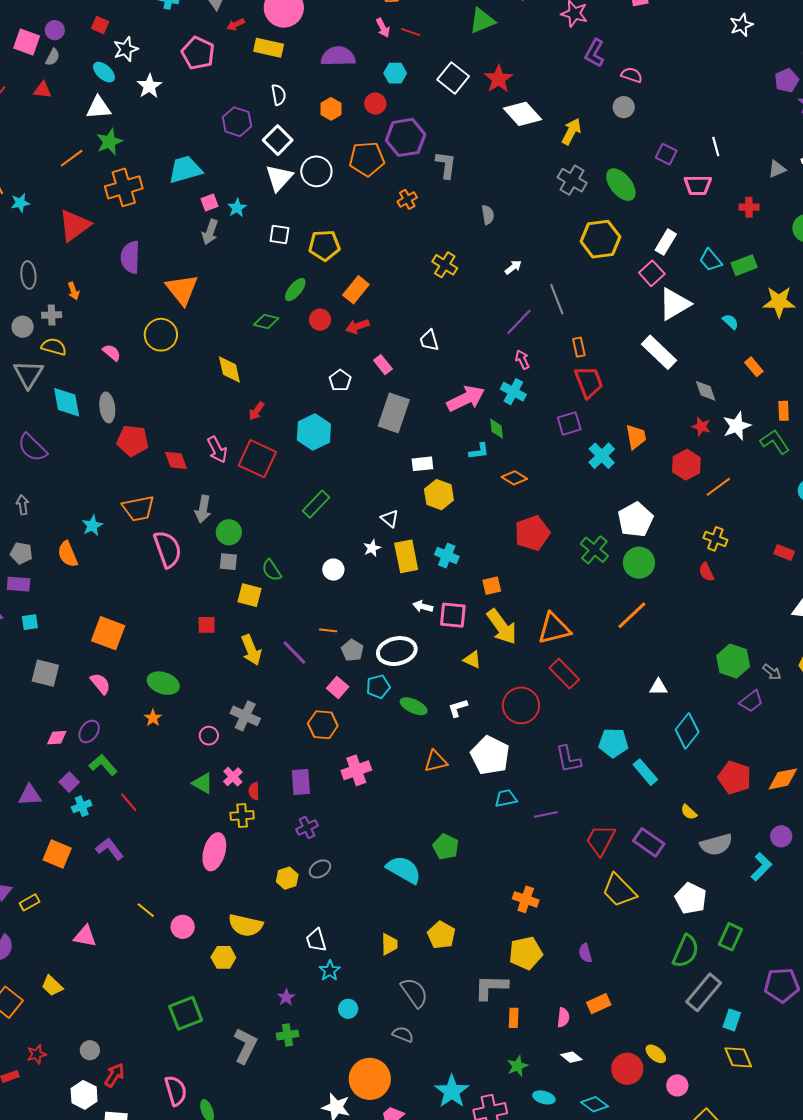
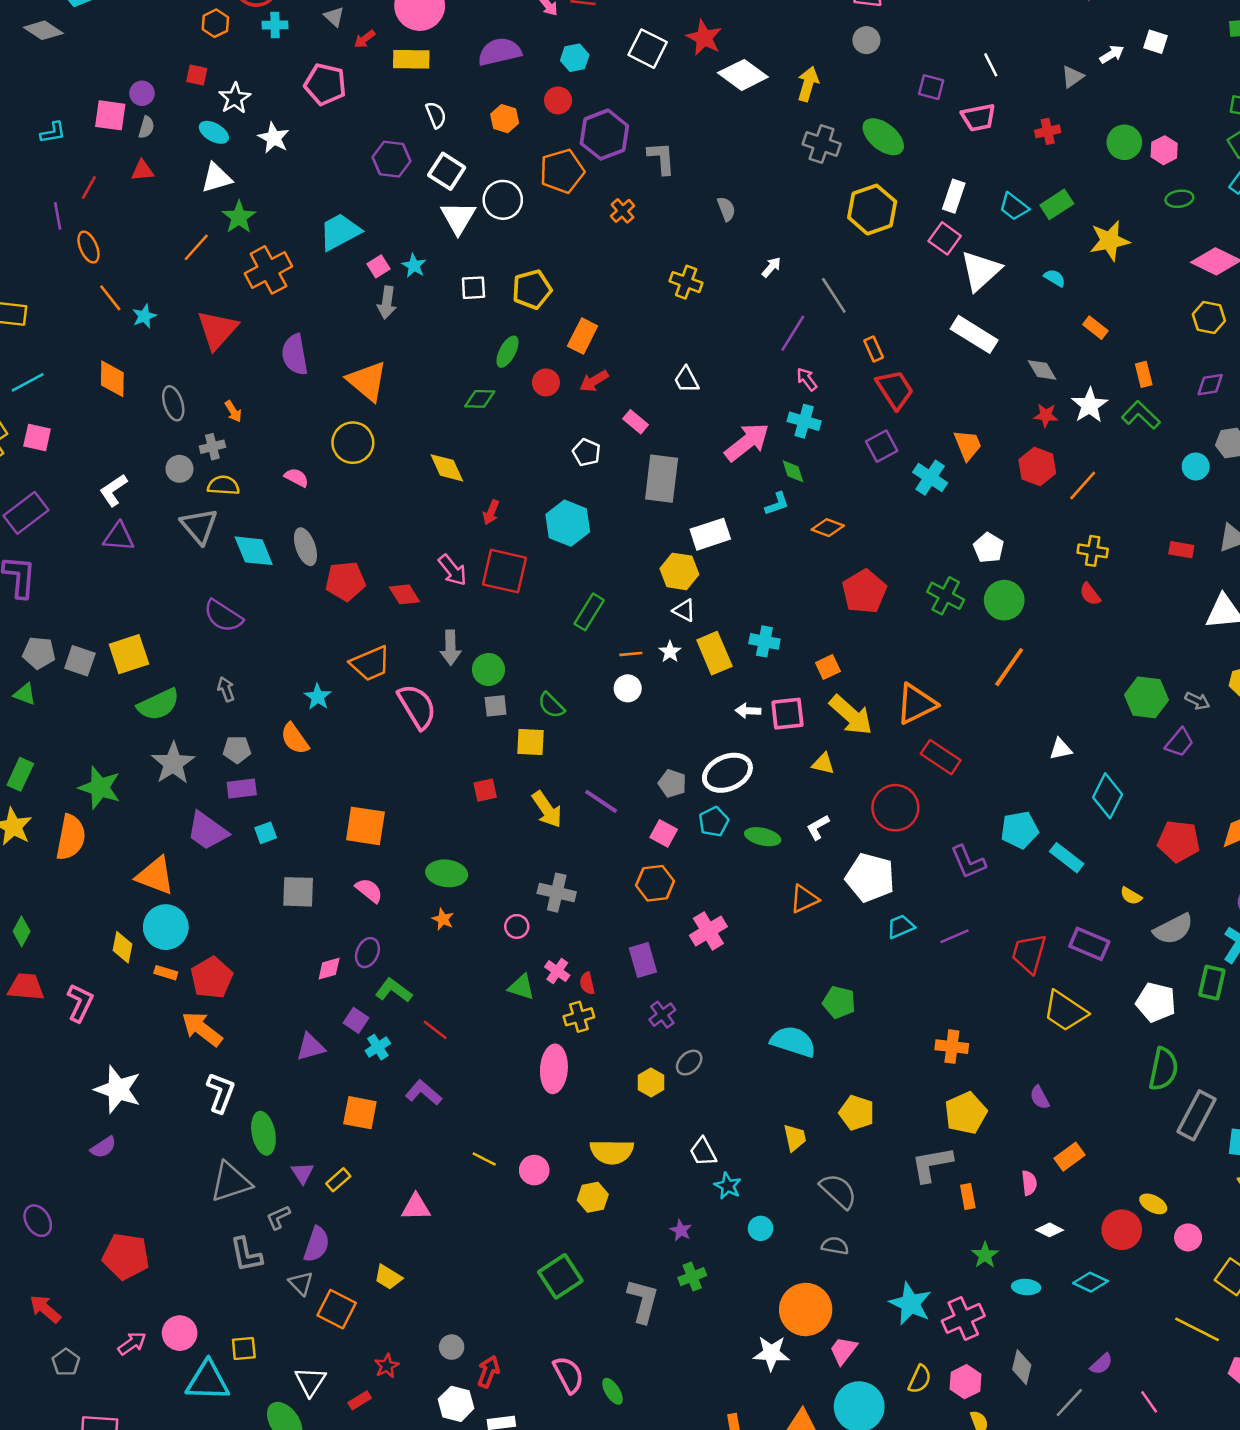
white rectangle: (422, 464) -> (710, 534), size x1.4
yellow hexagon: (439, 495) -> (679, 571), moved
white pentagon: (635, 520) -> (989, 548), size x0.7
orange line: (328, 630) -> (631, 654), moved
green rectangle: (730, 937) -> (1212, 983), moved

